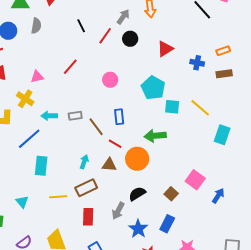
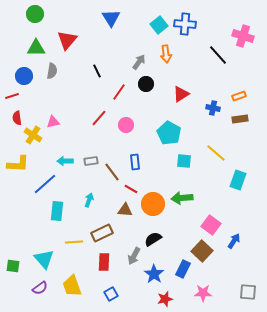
red line: (105, 36) -> (119, 92), moved
red line: (70, 67) -> (99, 118), moved
yellow cross: (25, 99) -> (33, 135), moved
cyan square: (172, 107) -> (184, 161), moved
green arrow: (155, 136) -> (182, 198), moved
cyan arrow: (84, 162) -> (89, 200), moved
brown square: (171, 194) -> (202, 251), moved, size x1.5
cyan triangle: (22, 202) -> (44, 259), moved, size x1.5

